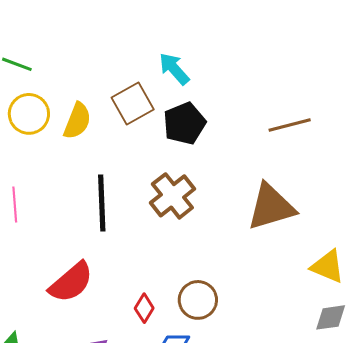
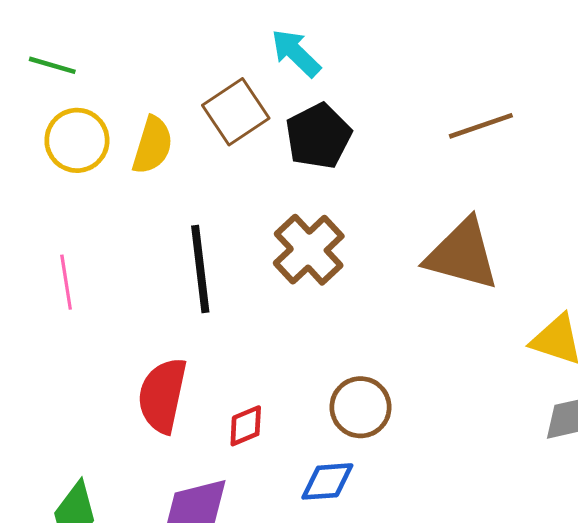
brown triangle: (271, 207) -> (462, 254), turned 36
red semicircle: (71, 282) -> (162, 395), turned 147
red diamond: (144, 308) -> (246, 426), moved, turned 40

